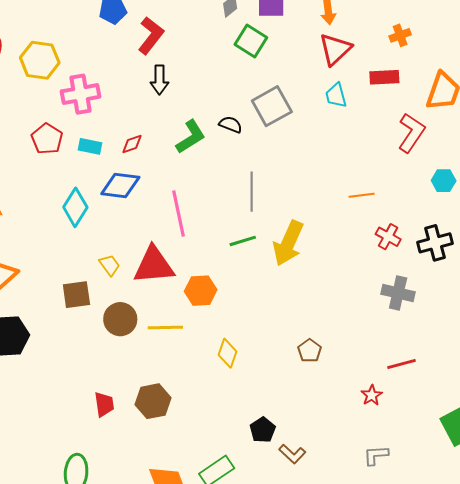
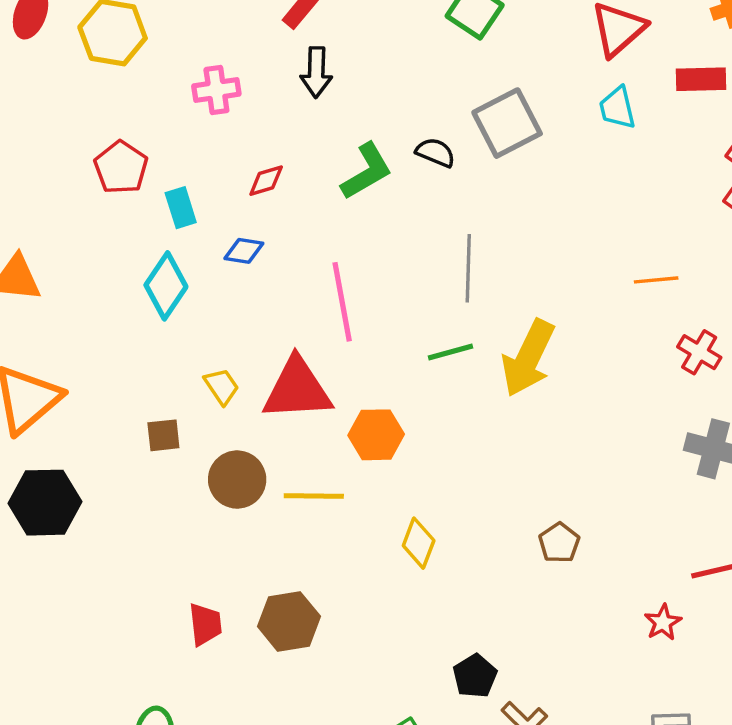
pink cross: (81, 94) -> (216, 90), moved, size x0.7
cyan rectangle: (90, 146) -> (181, 208), moved, turned 60
blue diamond: (120, 185) -> (244, 251), size x0.6
brown square: (76, 295) -> (163, 435), size x0.7

